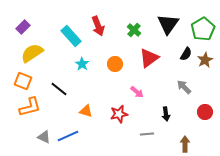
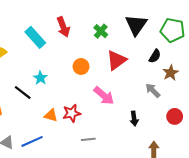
green pentagon: (203, 29) -> (173, 30), turned -30
brown star: (205, 60) -> (170, 73), moved
cyan star: (82, 64) -> (40, 78), moved
pink arrow: (137, 92) -> (104, 96), size x1.5
red star: (119, 114) -> (72, 113), moved
gray line: (147, 134) -> (88, 139), moved

